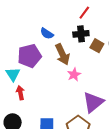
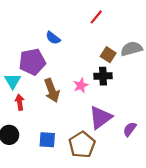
black cross: (81, 34) -> (103, 76), moved
brown arrow: (62, 54) -> (52, 90), moved

